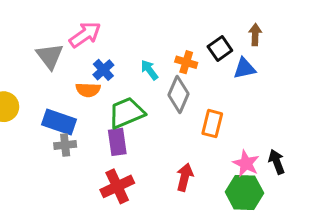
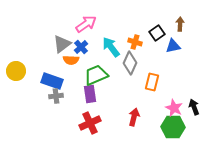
pink arrow: (85, 35) -> (86, 24), moved
gray triangle: (50, 56) -> (62, 44), moved, turned 30
cyan arrow: (149, 70) -> (111, 47), size x1.5

